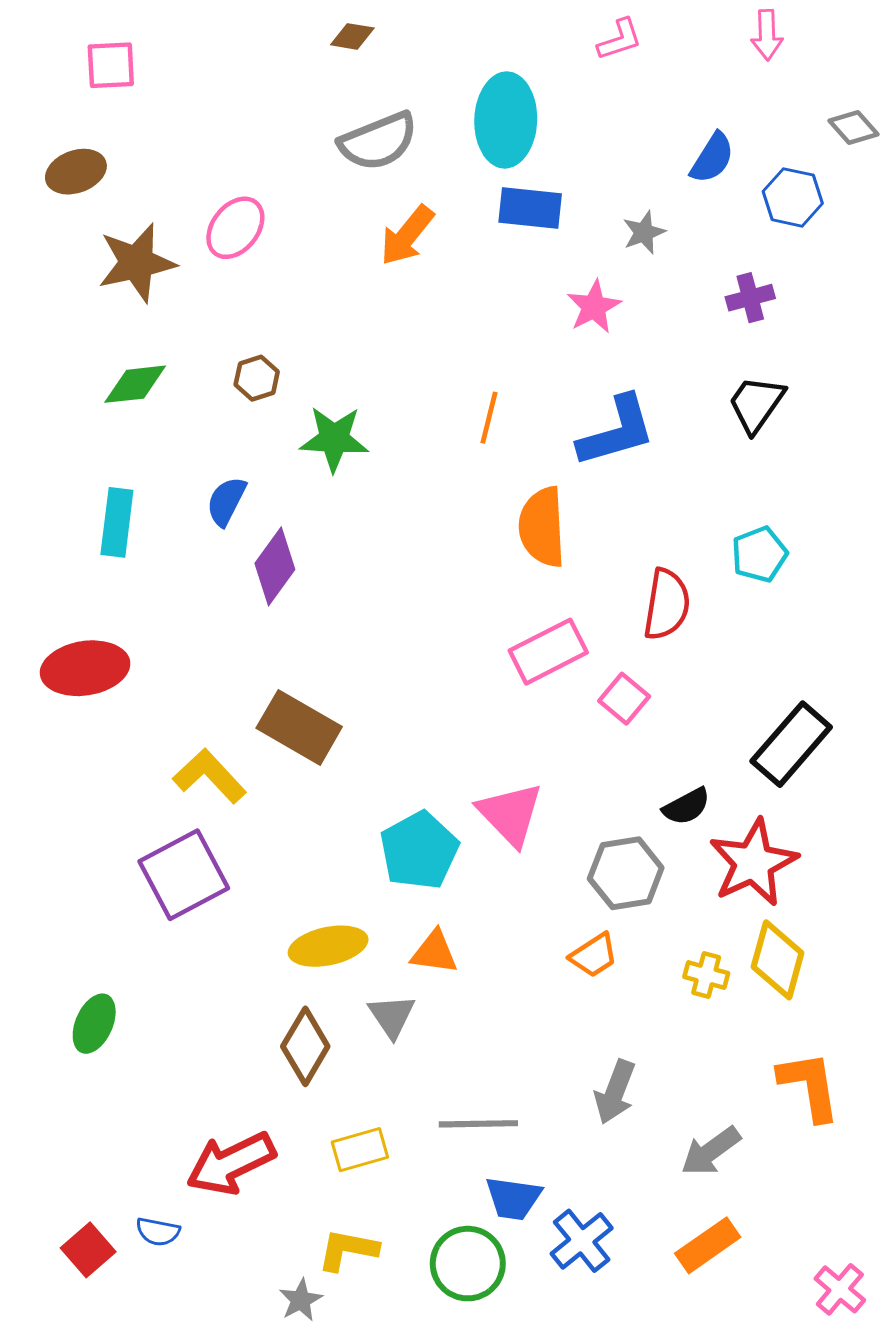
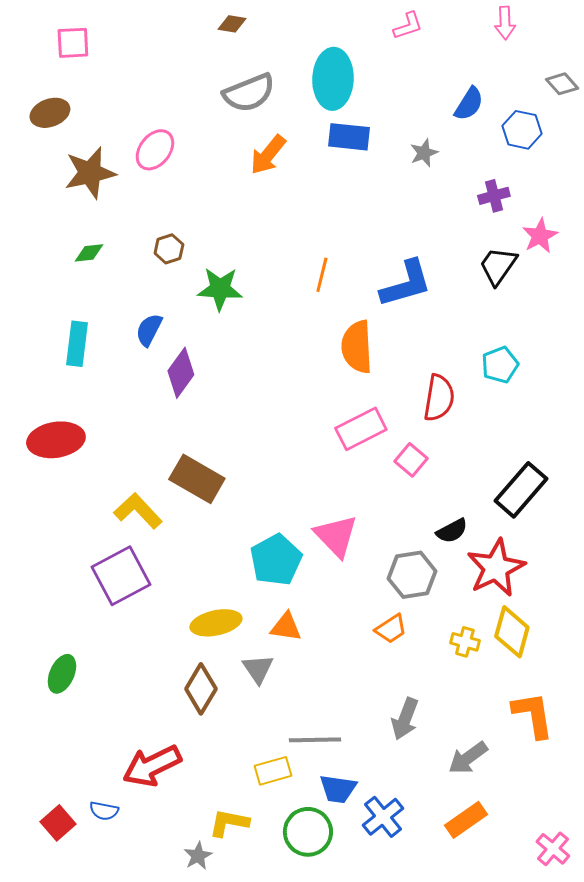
pink star: (594, 307) -> (540, 236), moved
green diamond: (135, 384) -> (89, 253), size x0.7
yellow rectangle: (360, 1150) -> (273, 771), moved

